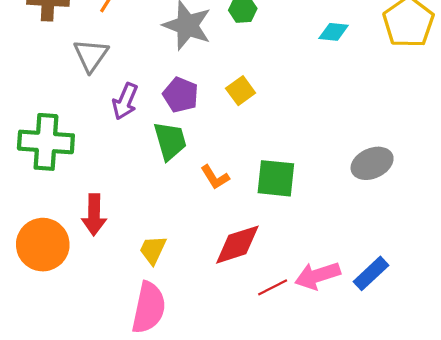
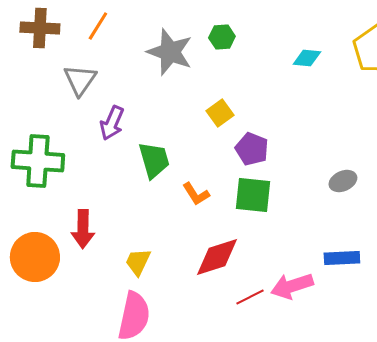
purple pentagon: (181, 95) -> (252, 149), moved
gray ellipse: (372, 163) -> (343, 181), size x0.7
blue rectangle: (371, 273) -> (342, 258), moved, turned 40

